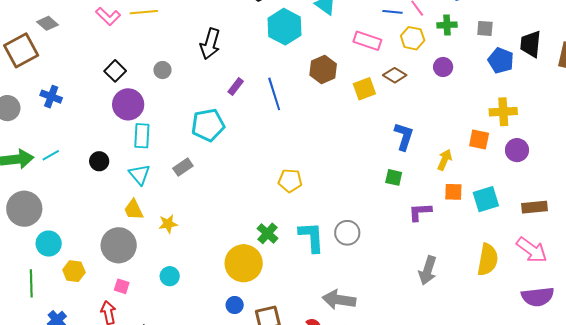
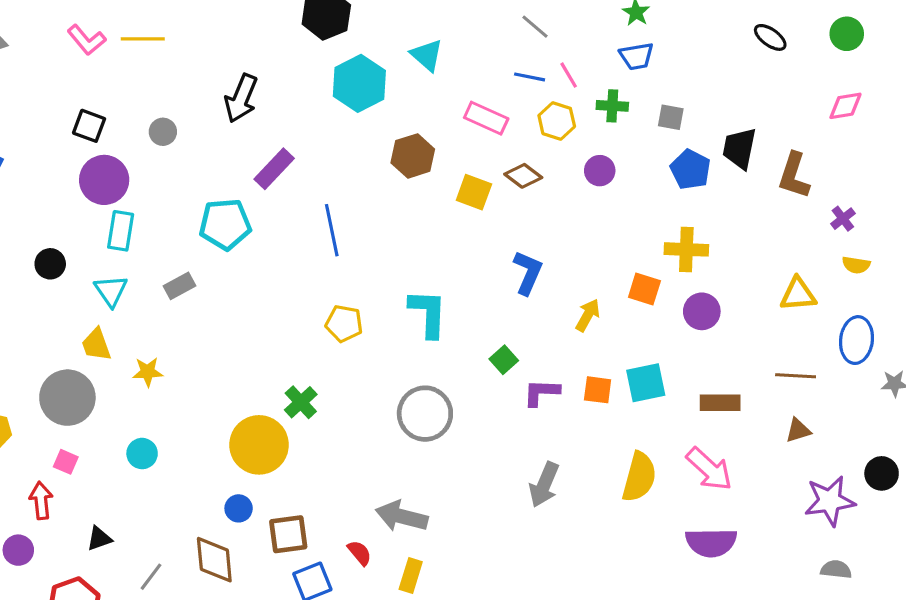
black square: (115, 71) -> (89, 126), turned -30
purple rectangle: (236, 86) -> (274, 169), size x1.5
yellow square: (364, 89) -> (474, 192), turned 35
blue line: (274, 94) -> (332, 230), moved
green square: (394, 177) -> (504, 360), moved, turned 30
orange square: (453, 192) -> (598, 390), moved
gray circle: (347, 233) -> (425, 414), size x1.4
cyan L-shape: (311, 237) -> (428, 313), moved

